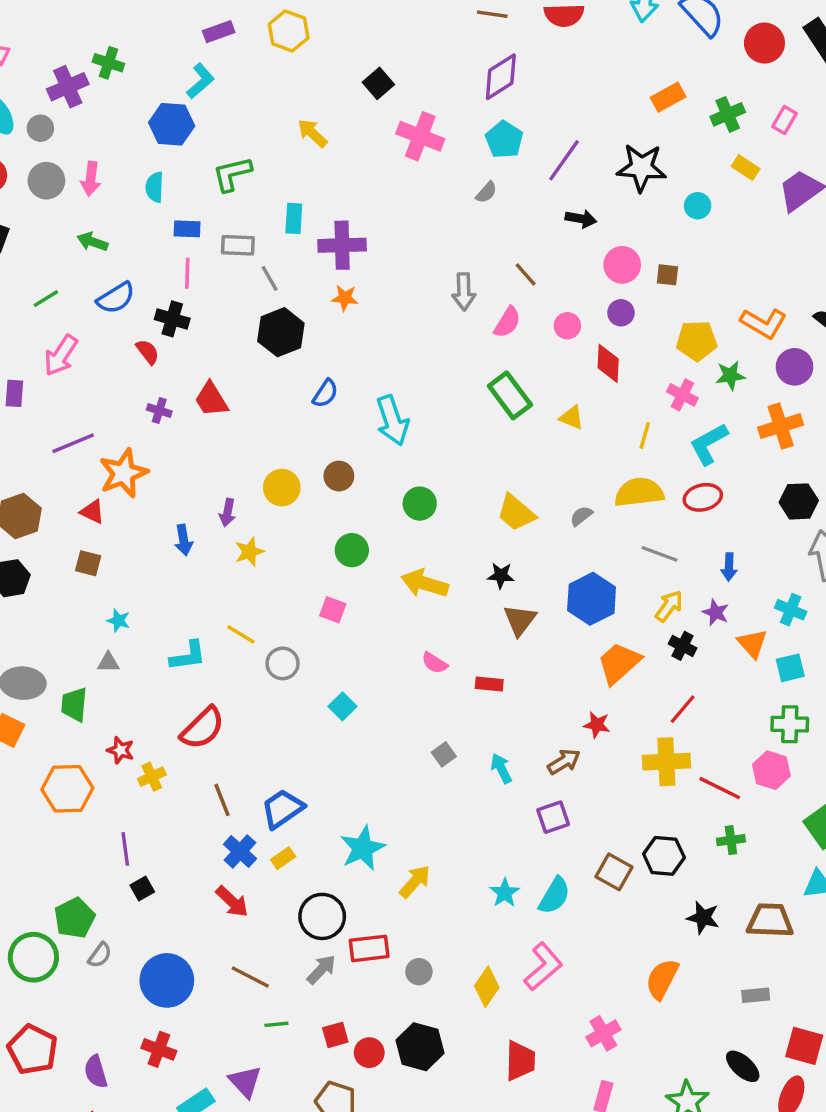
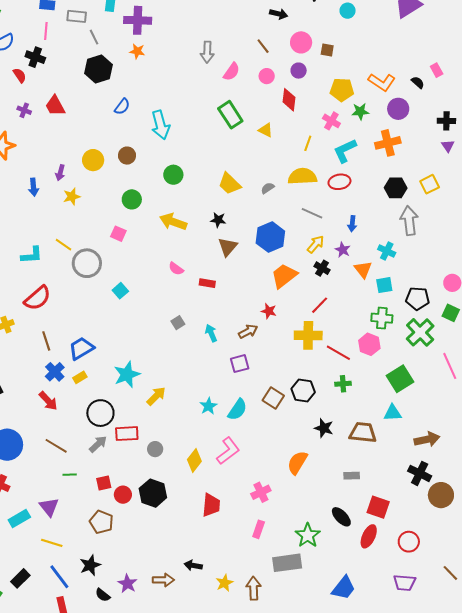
brown line: (526, 274) -> (263, 46), moved
gray circle: (283, 663) -> (87, 263), size x1.5

